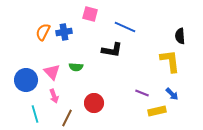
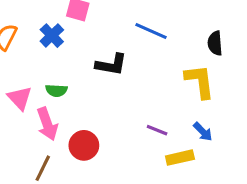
blue line: (125, 27) -> (151, 31), moved
blue cross: (64, 32) -> (52, 36), moved, turned -35
pink arrow: (54, 96) -> (47, 124), moved, size x1.5

